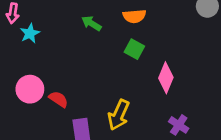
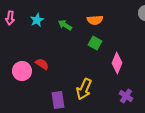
cyan star: (30, 33) -> (37, 20), moved
red semicircle: (59, 99) -> (42, 64), moved

